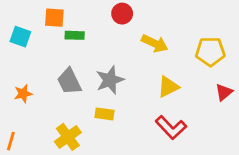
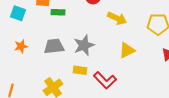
gray trapezoid: (69, 81) -> (54, 46), turned 110
orange star: (23, 94) -> (21, 46), moved
red L-shape: (171, 127) -> (105, 80), moved

